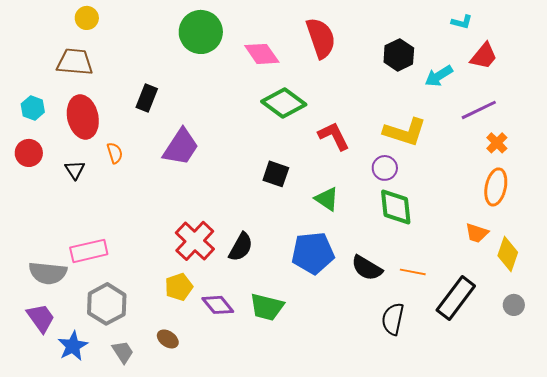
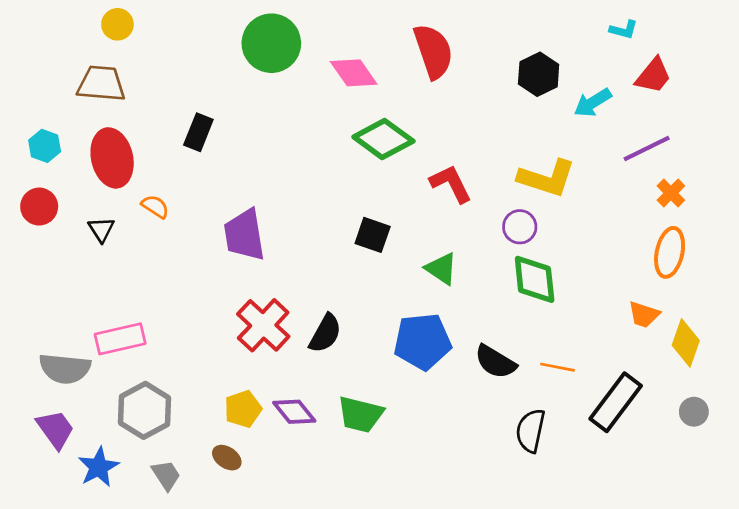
purple trapezoid: (181, 147) -> (244, 235), moved, turned 138
orange semicircle: (115, 153) -> (155, 207), turned -40
yellow pentagon: (179, 287) -> (243, 409), moved

